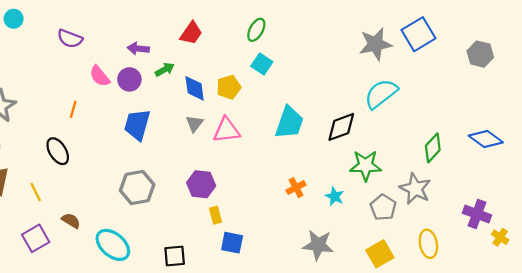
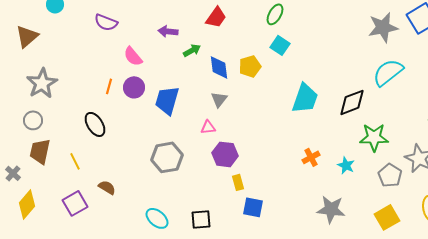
purple circle: (129, 79) -> (134, 87), moved
pink triangle: (227, 130) -> (208, 127), moved, size x0.6
cyan ellipse: (113, 245) -> (157, 218), moved, size x0.7

